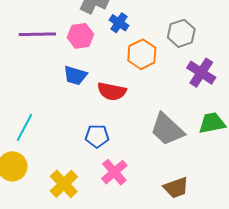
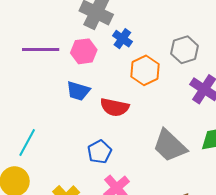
blue pentagon: (97, 136) -> (99, 152), turned -30

